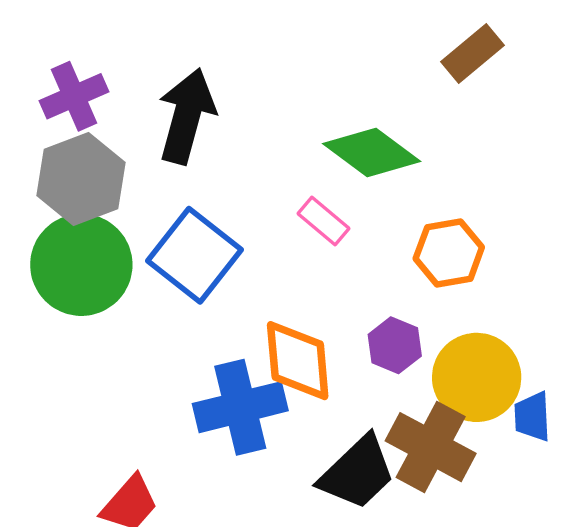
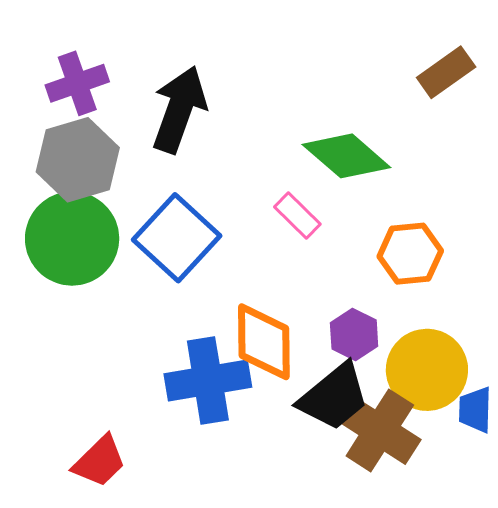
black trapezoid: (357, 473) -> (334, 397), moved

